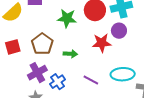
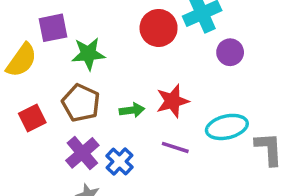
green star: (67, 18) -> (88, 54), moved
purple circle: (119, 31) -> (230, 52), moved
red star: (102, 43) -> (172, 101), moved

